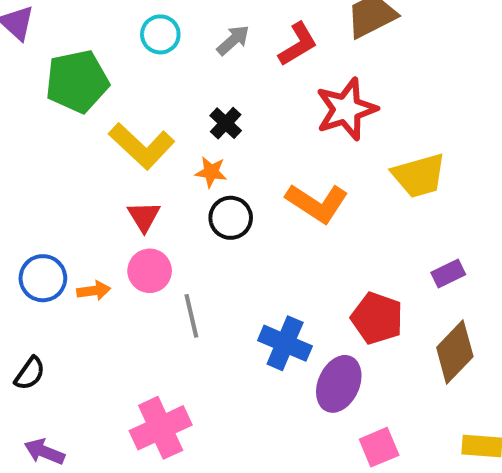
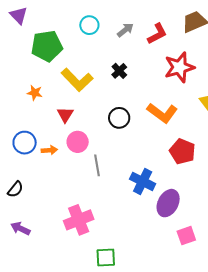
orange star: (211, 172) -> (35, 93), moved
red triangle: (144, 217) -> (65, 115), moved
red pentagon: (377, 318) -> (182, 151), moved

